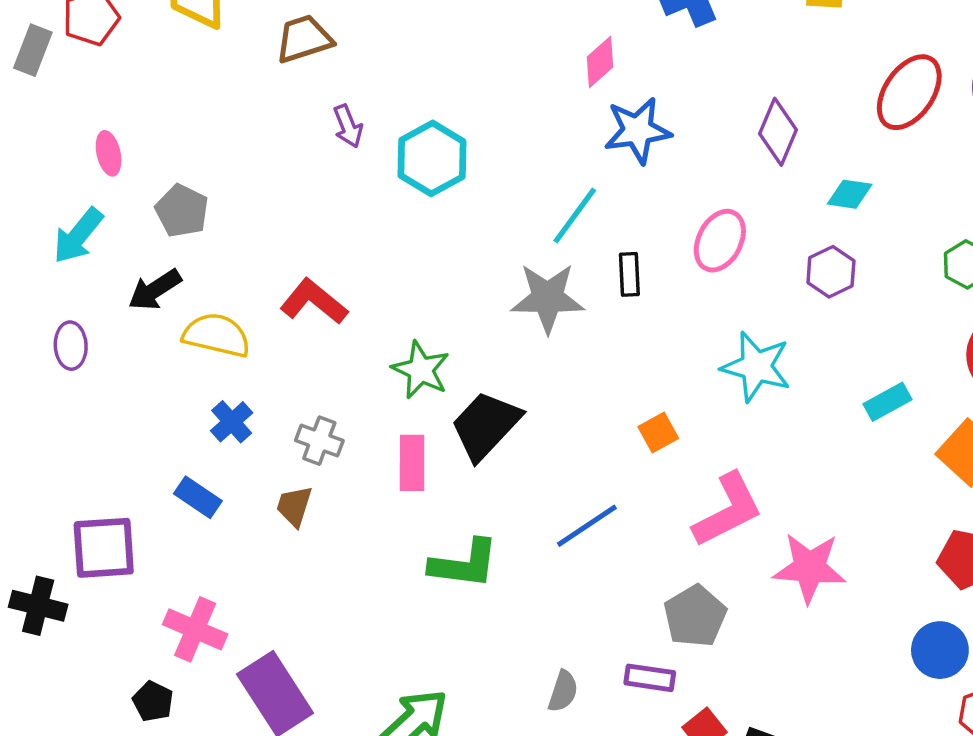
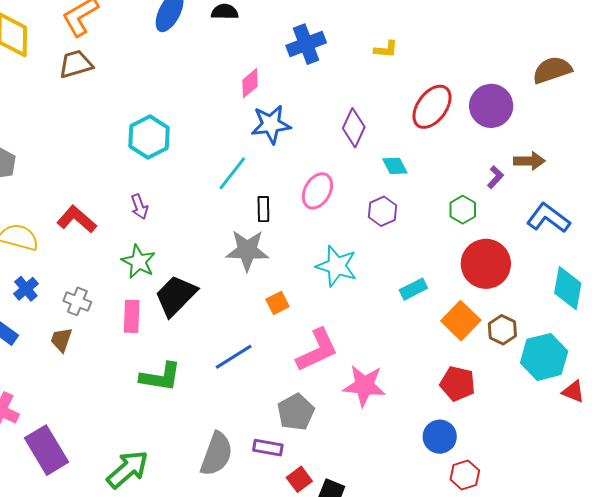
purple arrow: (348, 126) -> (139, 207), moved
cyan diamond: (850, 194) -> (395, 166), turned 52
gray star: (548, 298) -> (247, 250), moved
gray semicircle: (563, 691) -> (217, 454), size x1.8

